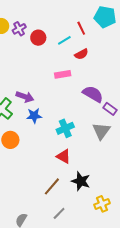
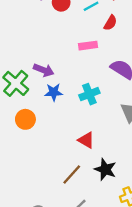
red semicircle: (81, 54) -> (110, 23), turned -32
cyan cross: (65, 128) -> (89, 94), moved

